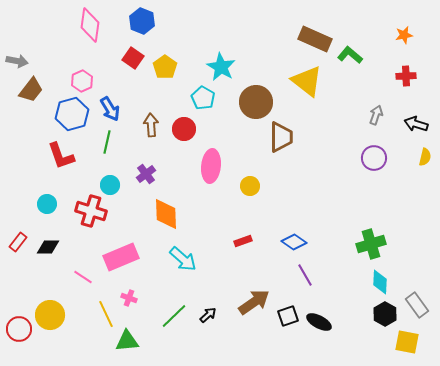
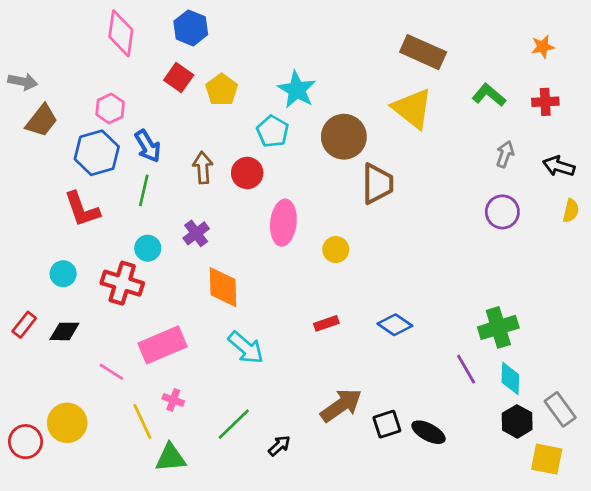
green L-shape: (350, 55) -> (489, 95), moved
purple line: (305, 275) -> (466, 369), moved
black arrow: (208, 315) -> (279, 446), moved

